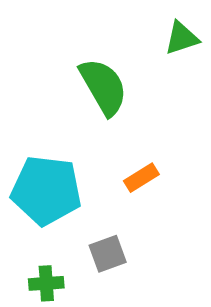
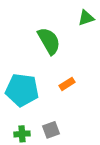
gray square: (108, 254) -> (51, 130), moved

